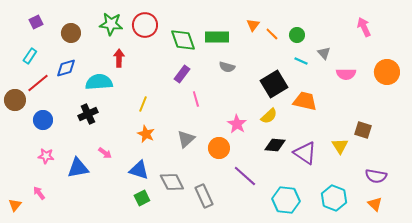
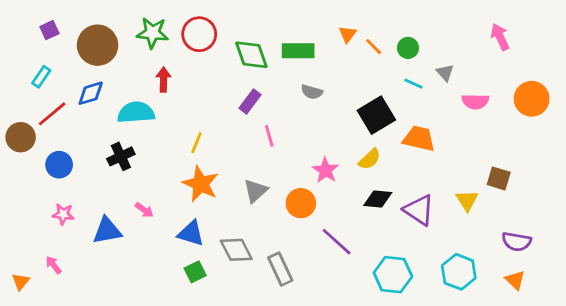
brown circle: (71, 33) -> (98, 45), size x1.5
orange star: (146, 134) -> (201, 184), size x1.5

